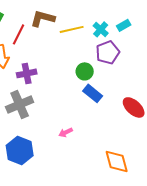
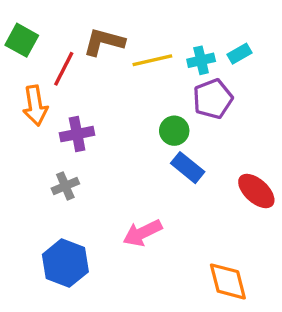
cyan cross: (101, 29) -> (201, 60), turned 35
gray cross: (20, 104) -> (65, 186), size x0.6
pink arrow: (66, 132) -> (142, 233), size x1.6

